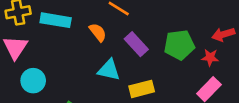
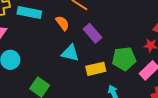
green pentagon: (179, 45) -> (124, 59), moved

